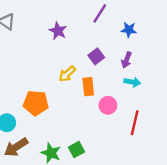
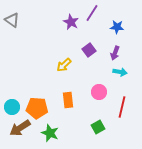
purple star: (58, 31) -> (71, 22), moved
orange rectangle: (88, 87) -> (68, 100), moved
orange pentagon: (36, 103) -> (37, 108), moved
green square: (77, 149) -> (98, 127), moved

